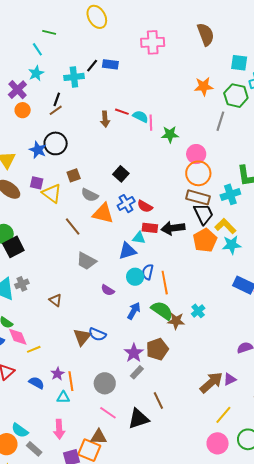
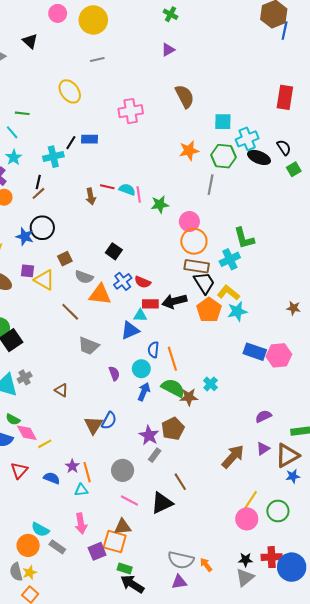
cyan circle: (135, 277) -> (141, 369), moved
purple semicircle: (108, 290) -> (114, 373), turned -136
blue semicircle: (97, 334) -> (109, 421), turned -78
purple triangle: (230, 379) -> (263, 449), moved
yellow line: (223, 415) -> (251, 500), moved

